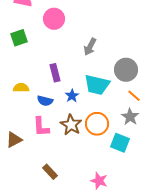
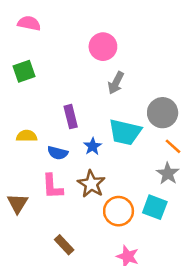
pink circle: (54, 19) -> (103, 47), moved
orange circle: (97, 124) -> (119, 211), moved
brown triangle: (14, 140) -> (17, 203), turned -30

